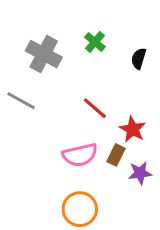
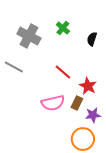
orange circle: (80, 209) -> (83, 139), moved

